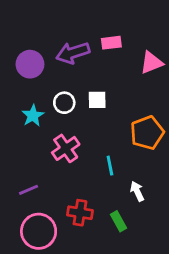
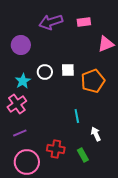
pink rectangle: (111, 43) -> (84, 22), moved
purple arrow: (73, 53) -> (51, 22), moved
orange pentagon: (147, 133) -> (93, 81), moved
pink cross: (66, 148) -> (17, 104), moved

